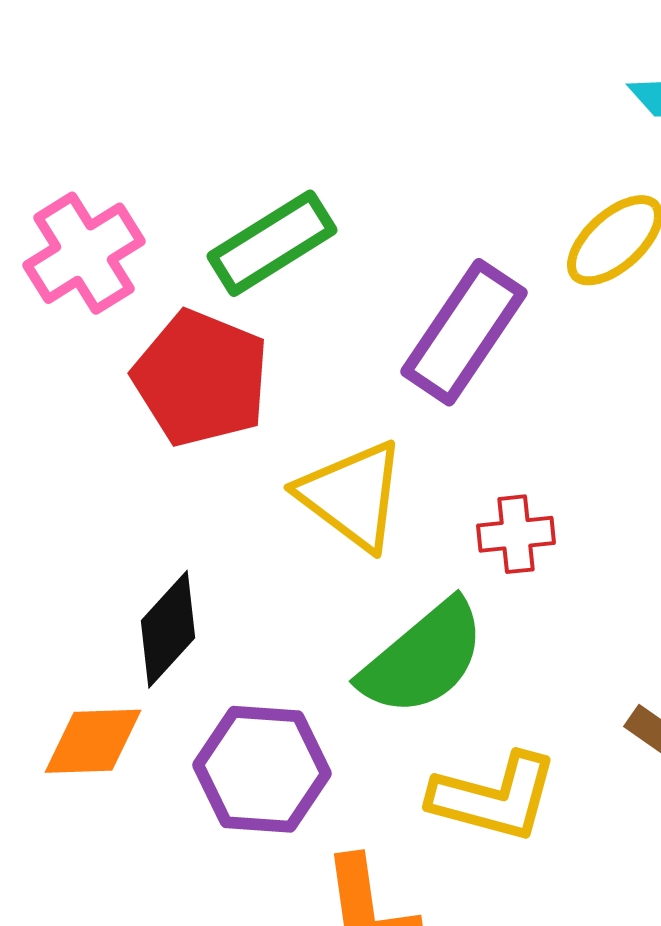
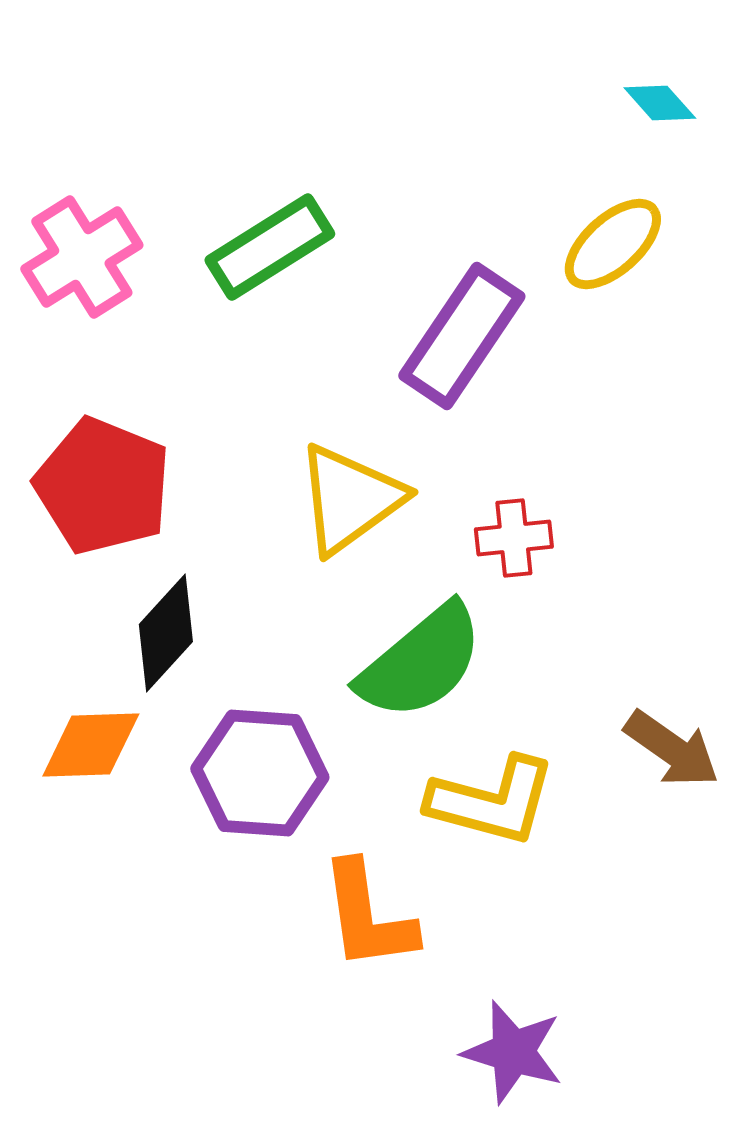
red pentagon: (201, 378) -> (103, 486), moved
yellow triangle: (352, 495) -> (350, 499), turned 47

